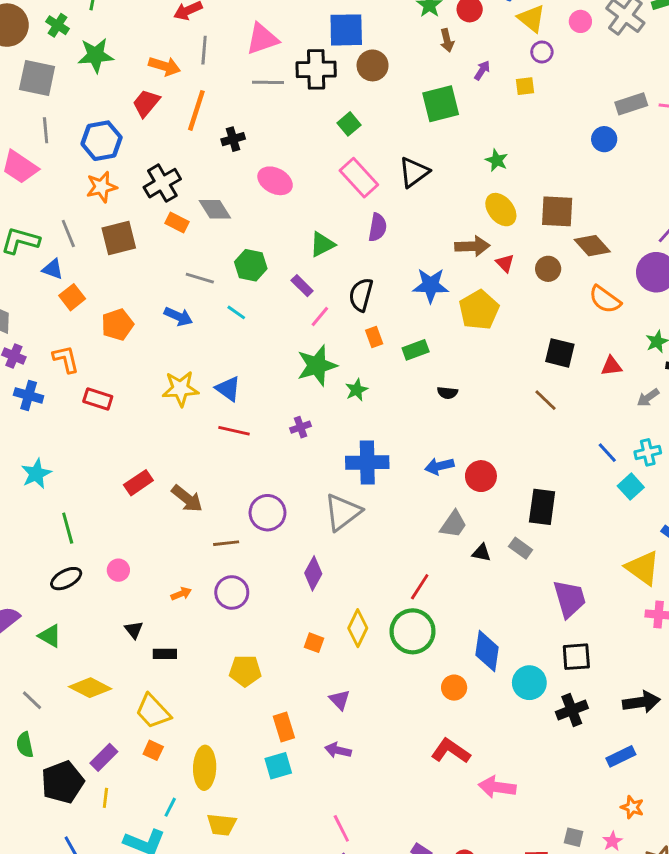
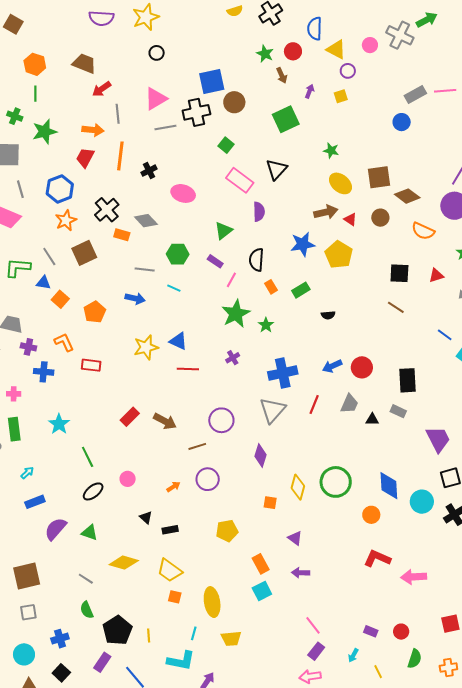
red line: (420, 587) -> (314, 404), moved
purple rectangle: (104, 757) -> (102, 662), moved

